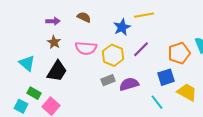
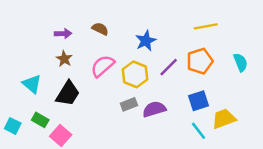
yellow line: (144, 15) -> (206, 26), moved
pink semicircle: (86, 48) -> (103, 66), turned 135
orange pentagon: (179, 53) -> (200, 61), moved
yellow trapezoid: (187, 92) -> (224, 119), turned -50
cyan line: (157, 102) -> (199, 131), moved
cyan square: (21, 106) -> (13, 126), moved

